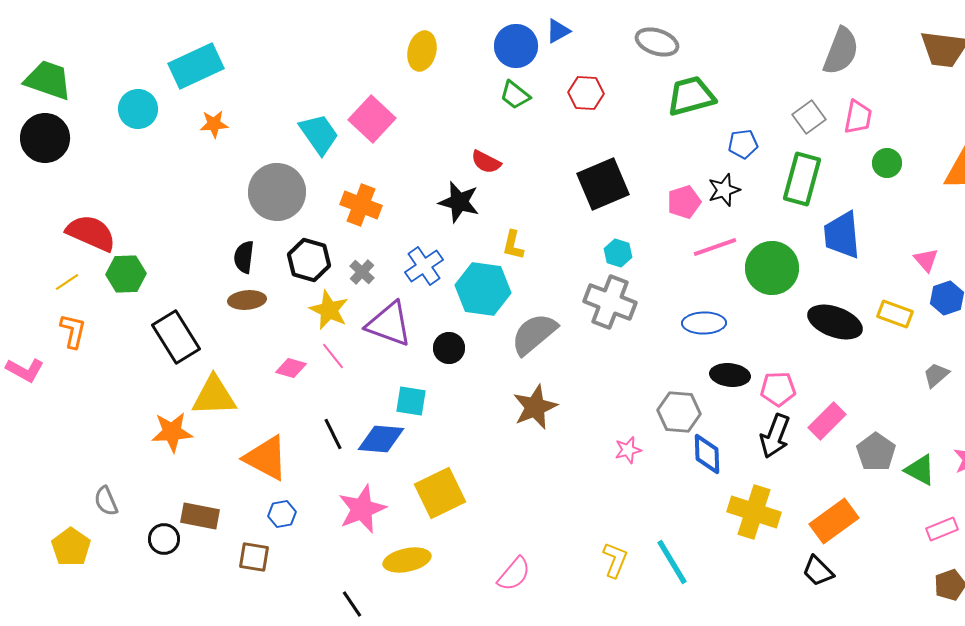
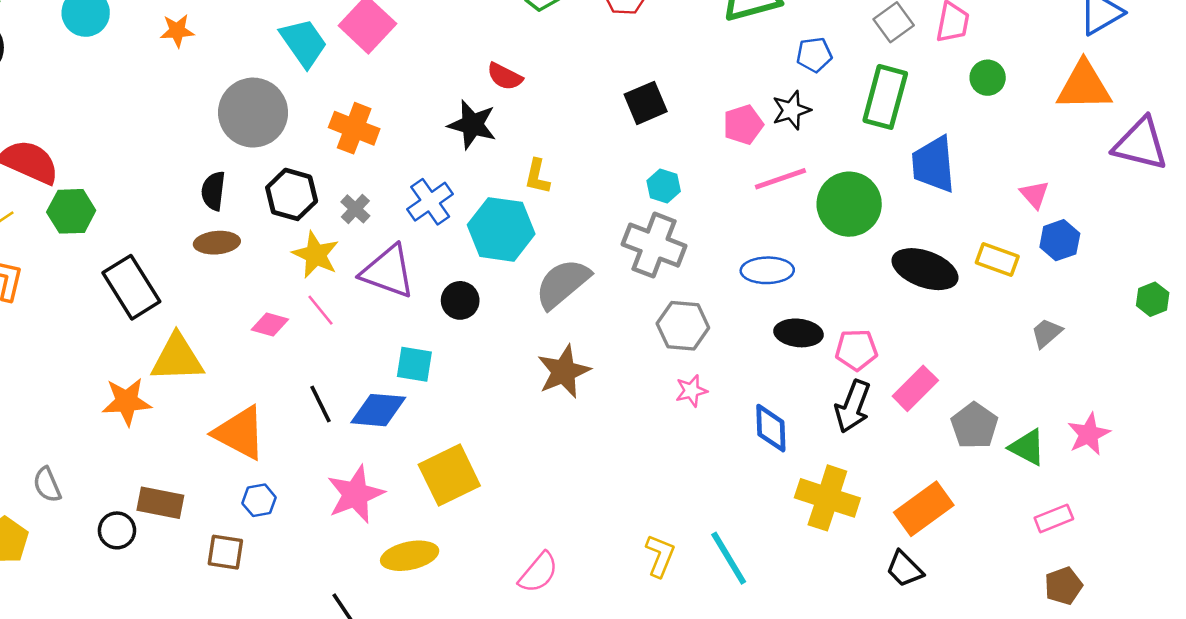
black square: (603, 184) -> (646, 103), size x0.7
gray hexagon: (679, 412) -> (683, 326), moved
pink star: (628, 450) -> (691, 391), moved

